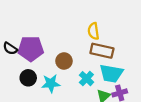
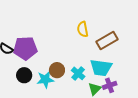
brown rectangle: (102, 51) -> (107, 40), moved, turned -40
brown circle: (64, 61) -> (57, 70), moved

